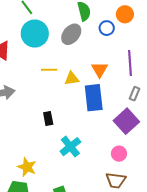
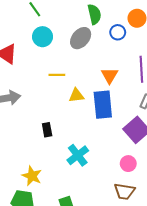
cyan circle: (35, 34) -> (43, 37), size x0.7
yellow triangle: (72, 79) -> (76, 95), moved
black rectangle: (48, 118) -> (47, 130), moved

